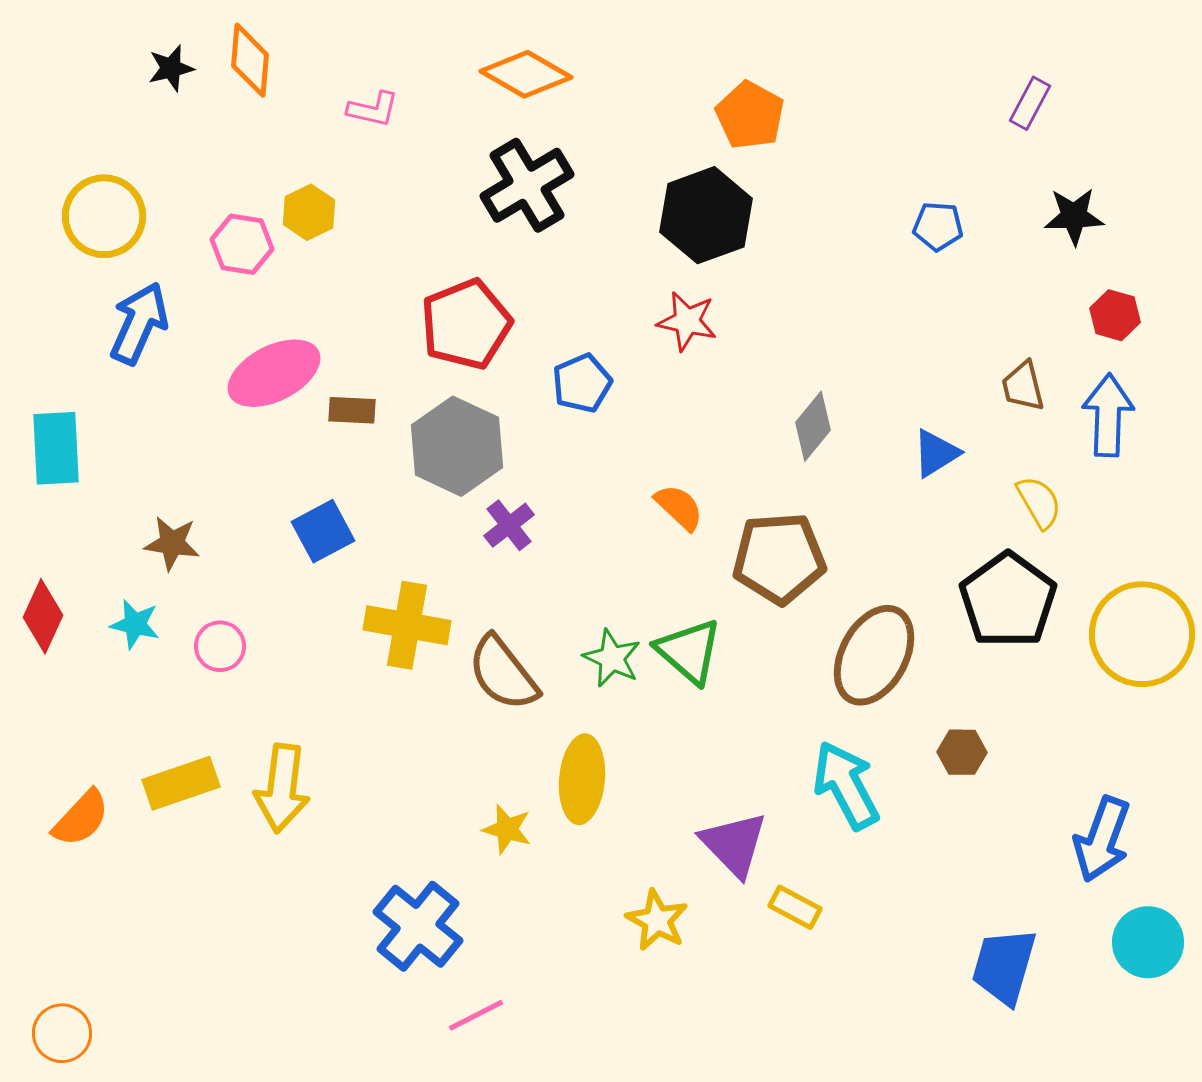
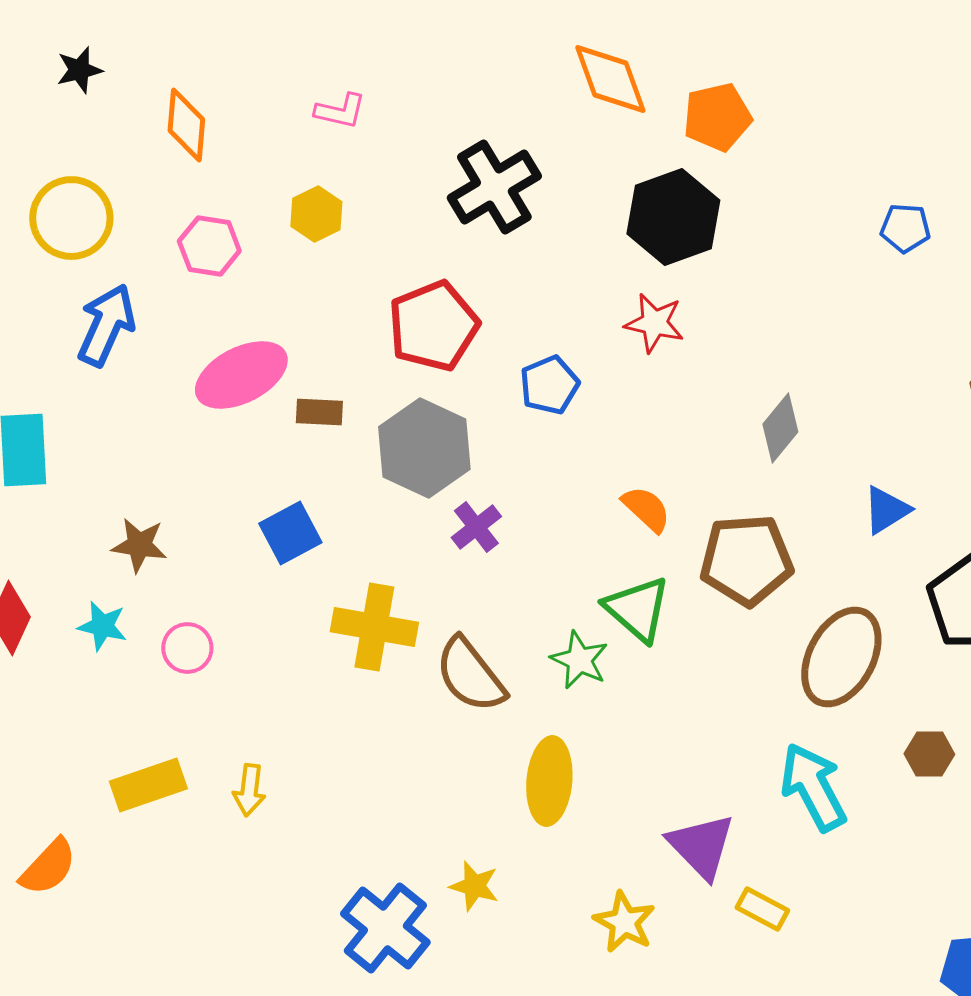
orange diamond: (250, 60) -> (186, 125), moved
black star: (171, 68) -> (79, 70), moved
orange diamond: (526, 74) -> (610, 79), moved, turned 40
orange pentagon: (750, 115) -> (717, 117), turned 30
yellow hexagon: (309, 212) -> (316, 214), moved
blue triangle: (936, 453) -> (886, 510), moved
green triangle: (689, 651) -> (637, 609), moved
yellow arrow: (282, 788) -> (249, 790), size x0.6
orange semicircle: (81, 818) -> (48, 867), moved
yellow star: (507, 829) -> (474, 886), moved

